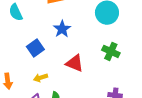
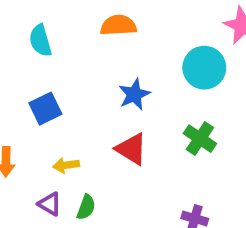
blue star: (62, 29) -> (134, 94), moved
blue square: (35, 48) -> (45, 109), moved

